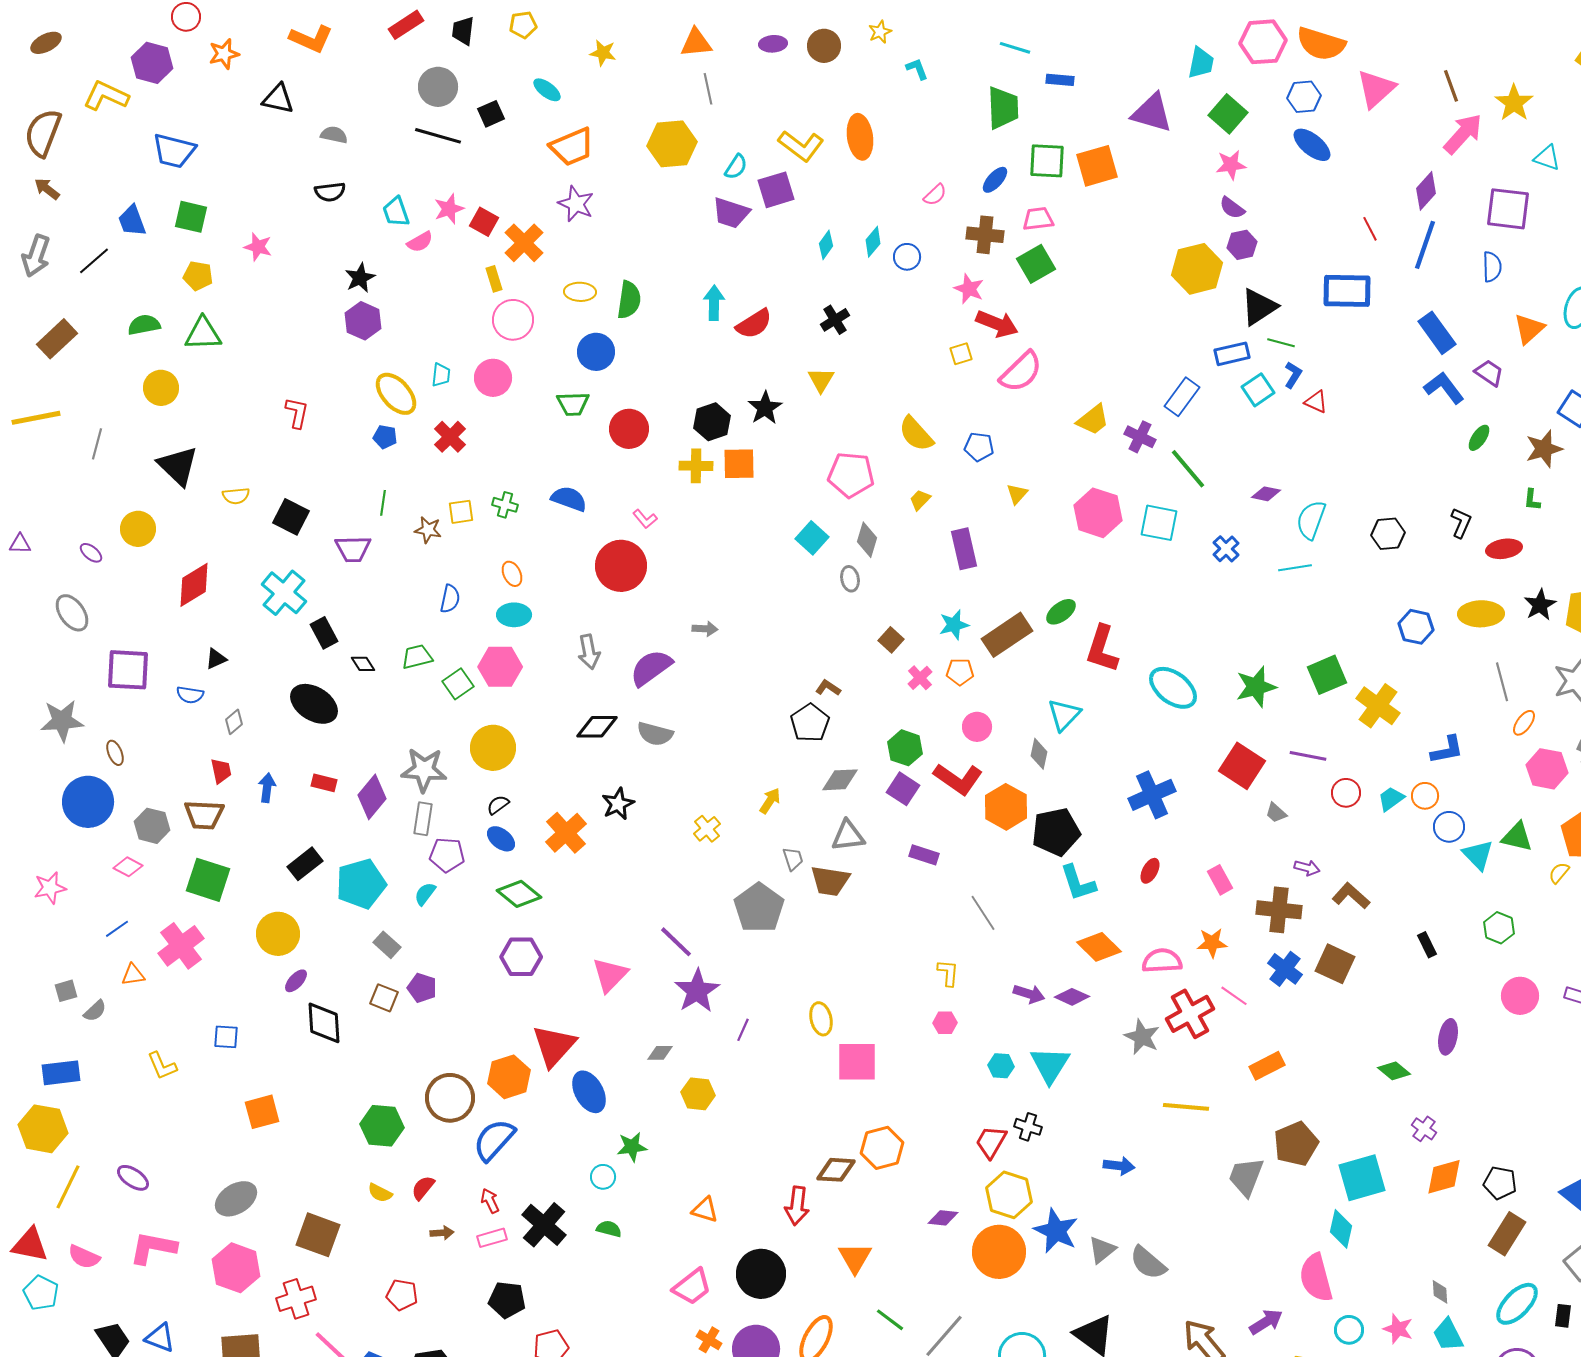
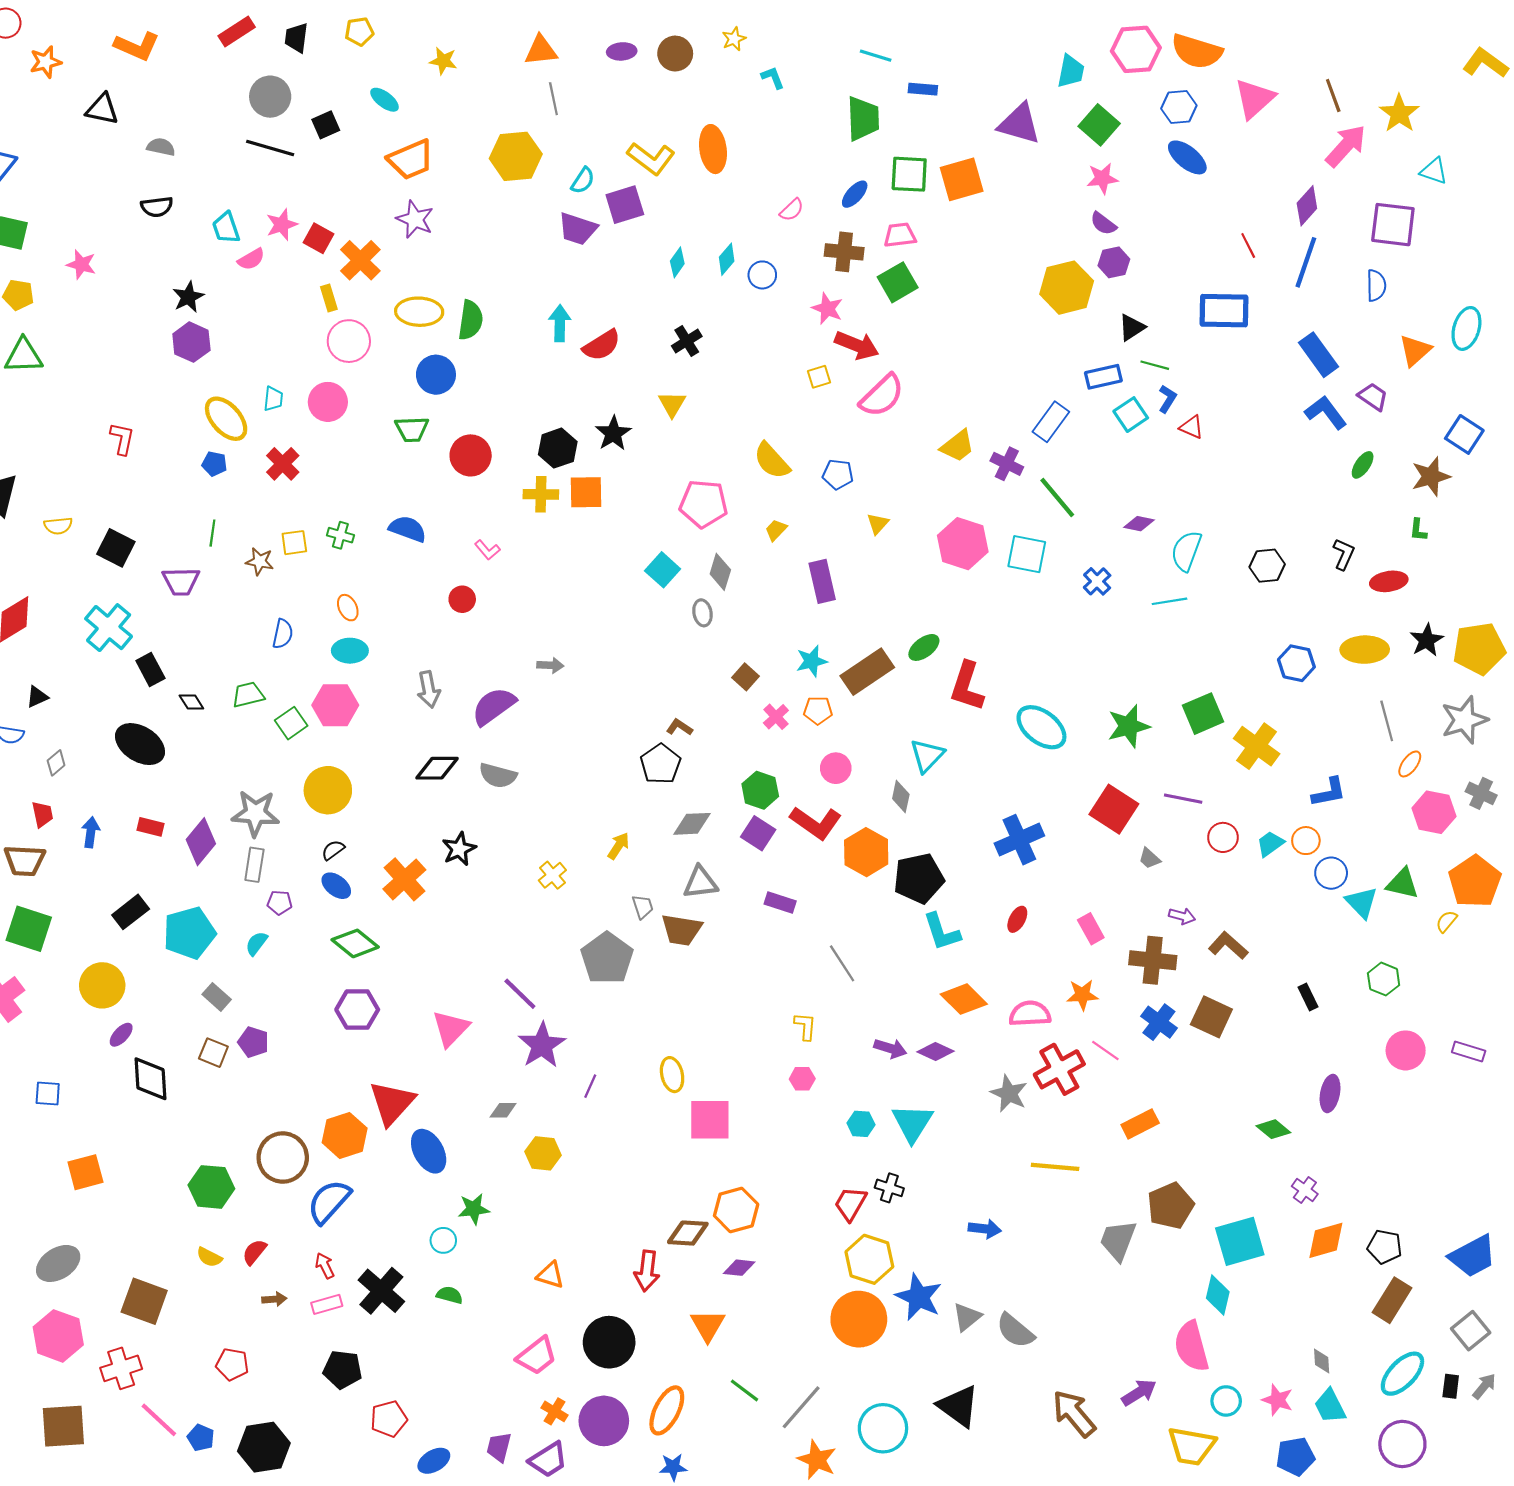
yellow ellipse: (580, 292) -> (419, 312), size x1.4
black triangle: (1259, 307) -> (1132, 327), size x0.7
red circle: (621, 566) -> (462, 599), size x0.5
purple pentagon: (447, 855) -> (280, 902), size x0.7
purple diamond: (943, 1218) -> (739, 1268), moved

